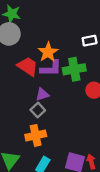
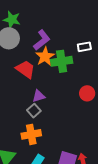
purple L-shape: (51, 68) -> (42, 40), moved, turned -40
green cross: (74, 69) -> (62, 61), moved

